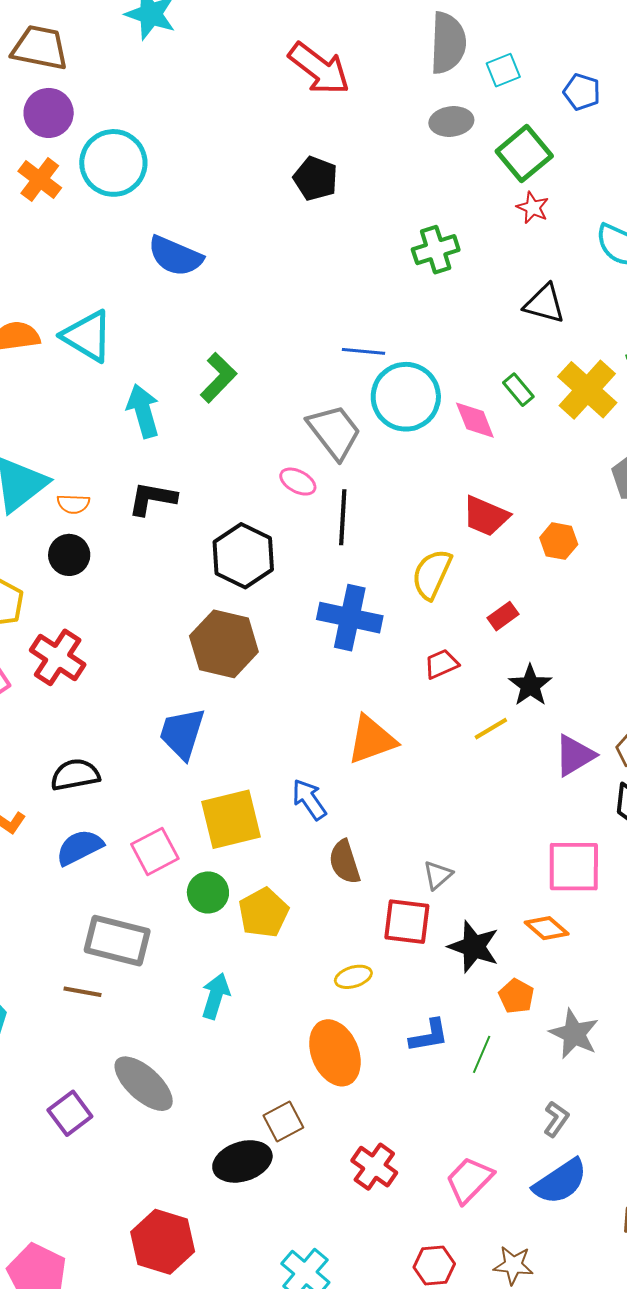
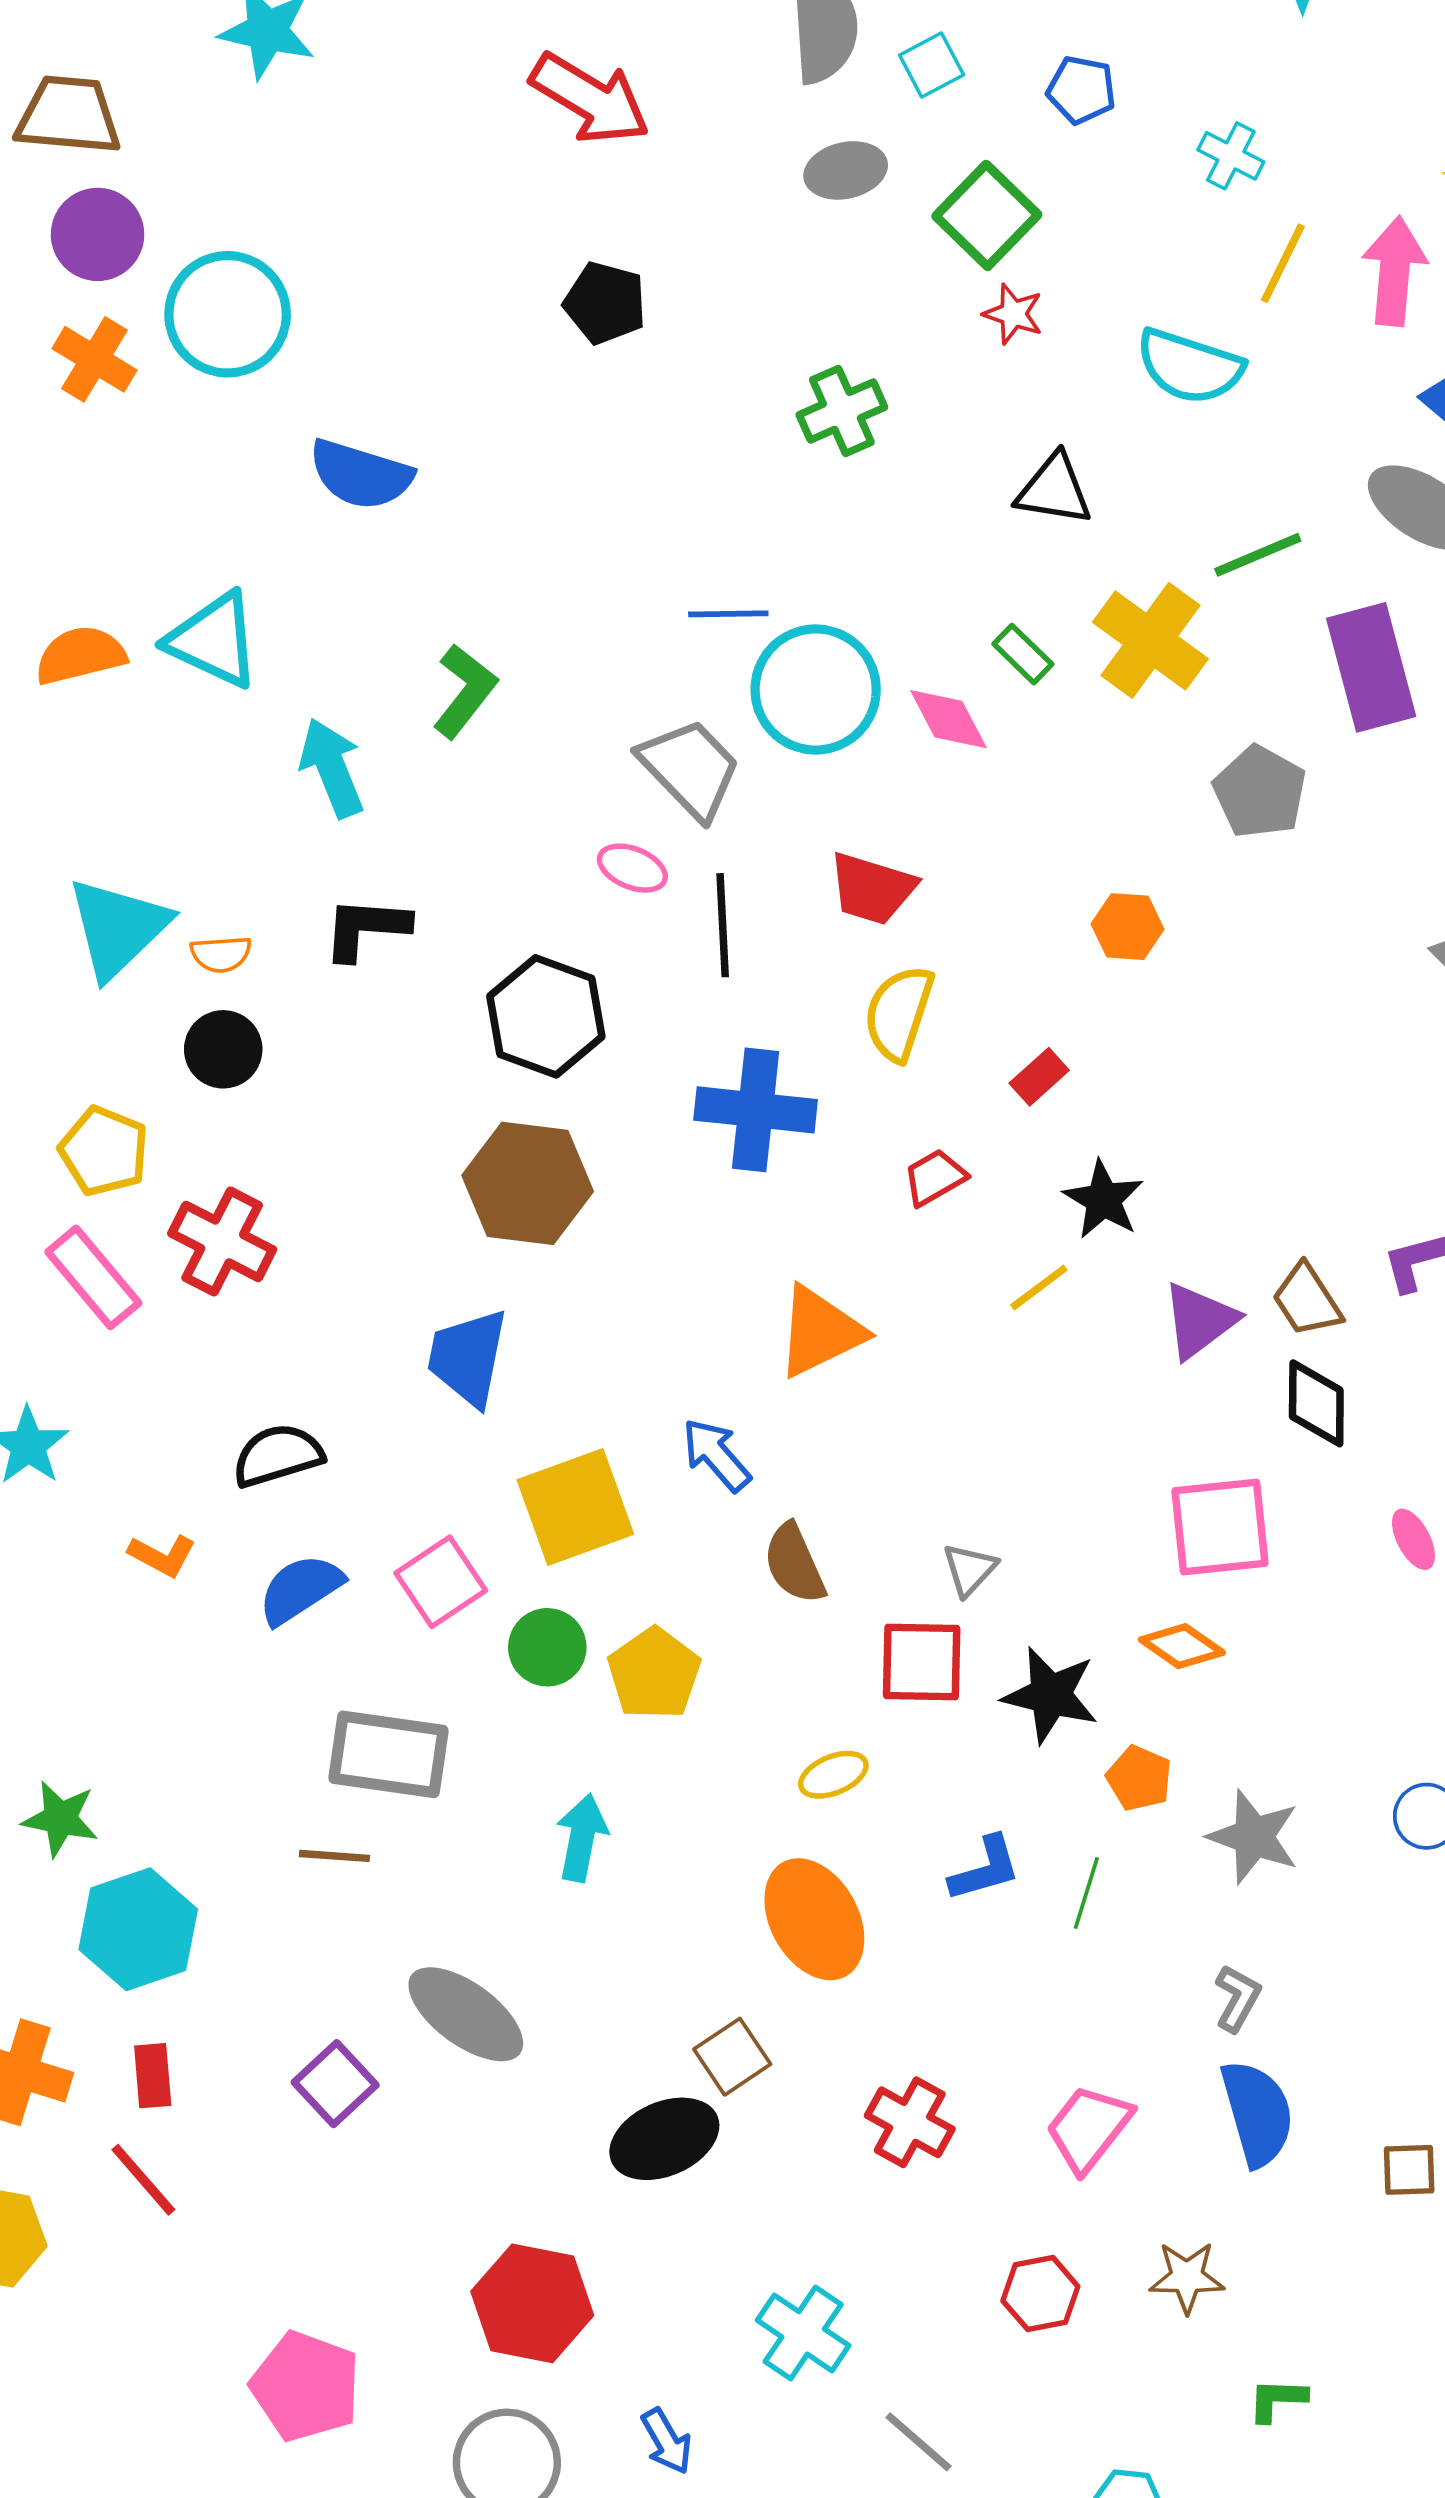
red trapezoid: (486, 516) -> (872, 888), moved
blue semicircle: (560, 1182) -> (1257, 2113), turned -66

